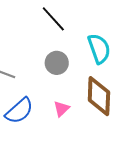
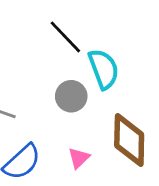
cyan semicircle: (99, 49) -> (104, 69), moved

